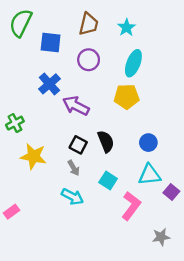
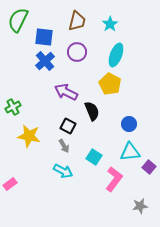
blue cross: (49, 84) -> (45, 61), moved
yellow pentagon: (127, 97) -> (110, 84), turned 30
black semicircle: (106, 141) -> (92, 111), moved

